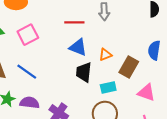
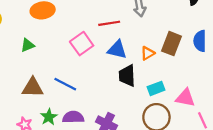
pink square: (28, 35) -> (82, 44), moved
brown rectangle: (129, 67) -> (171, 44), moved
pink triangle: (146, 93) -> (185, 98), moved

